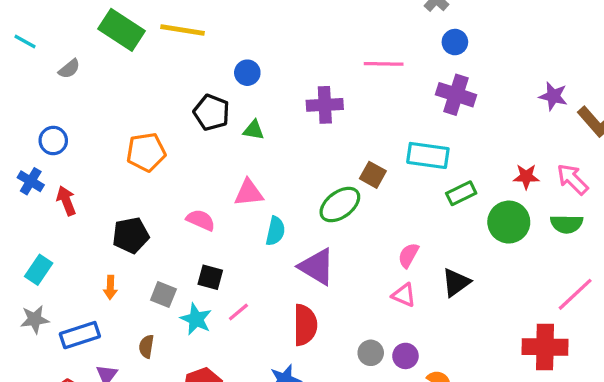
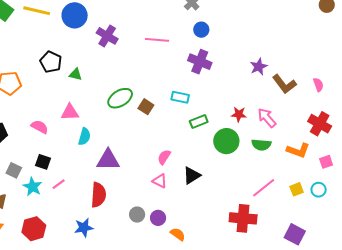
blue circle: (247, 73) -> (75, 15), moved, size x1.6
purple star: (553, 96) -> (259, 67), turned 30
purple cross: (325, 105) -> (107, 36), moved, turned 30
cyan rectangle: (428, 155) -> (180, 97), size x0.7
green ellipse: (340, 205) -> (120, 98), moved
purple triangle: (317, 267) -> (108, 160), turned -35

